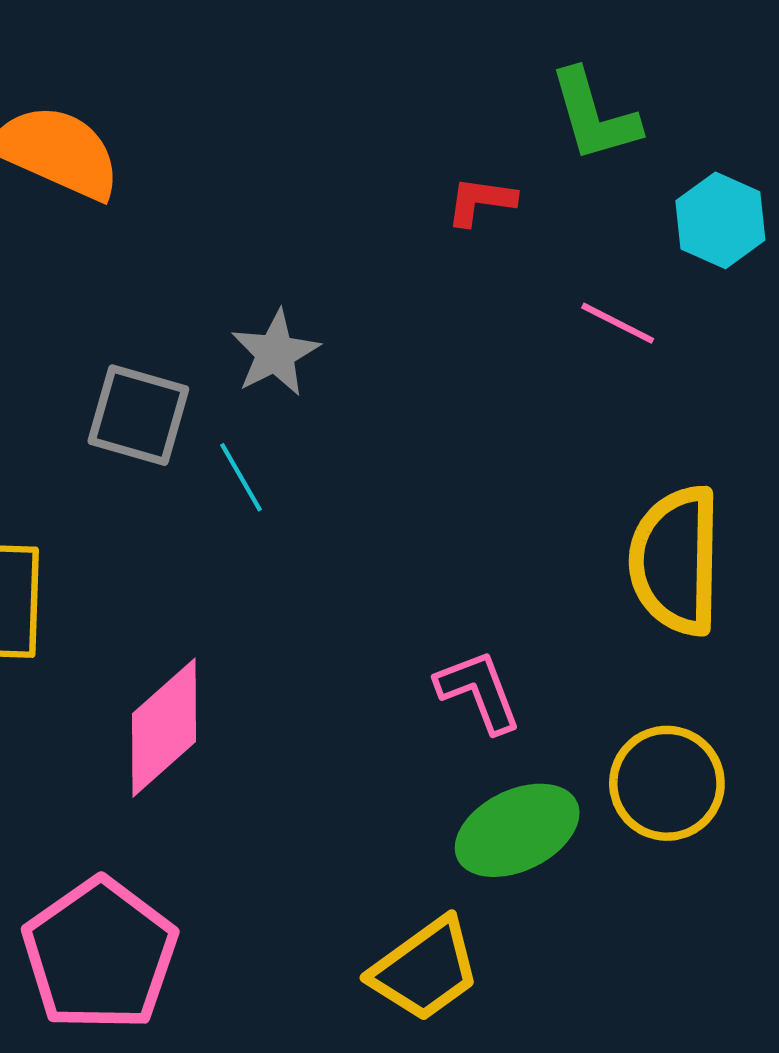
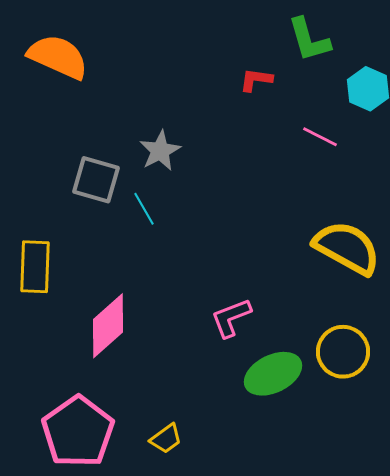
yellow semicircle: (675, 561) -> (347, 248), turned 118
pink L-shape: (479, 691) -> (231, 318), moved, turned -90
yellow trapezoid: (425, 969) -> (166, 439), moved, size x0.6

